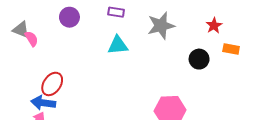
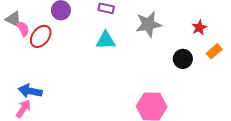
orange rectangle: (231, 49) -> (214, 51), turned -56
red ellipse: (52, 84) -> (41, 36), moved

